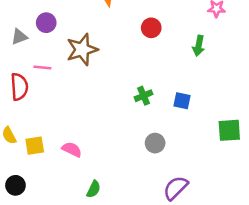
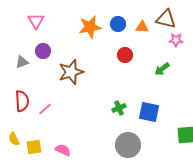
green arrow: (199, 46) -> (162, 69), turned 42
pink line: (42, 68) -> (45, 109), moved, turned -48
blue square: (182, 101) -> (149, 112), size x1.5
gray circle: (155, 143) -> (128, 145), size x1.6

